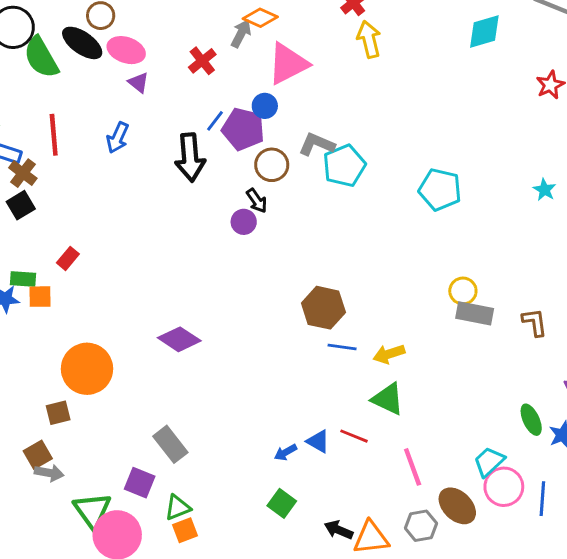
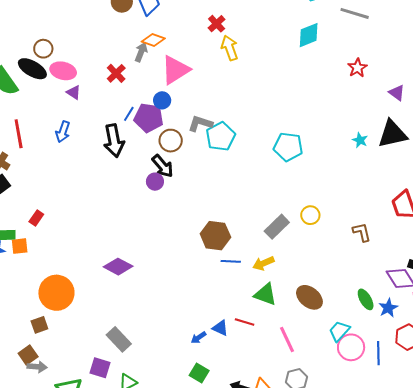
black arrow: (257, 201) -> (163, 166), size x1.4
gray rectangle: (475, 313) -> (277, 227), moved, turned -50
brown ellipse: (457, 506) -> (309, 297), moved

